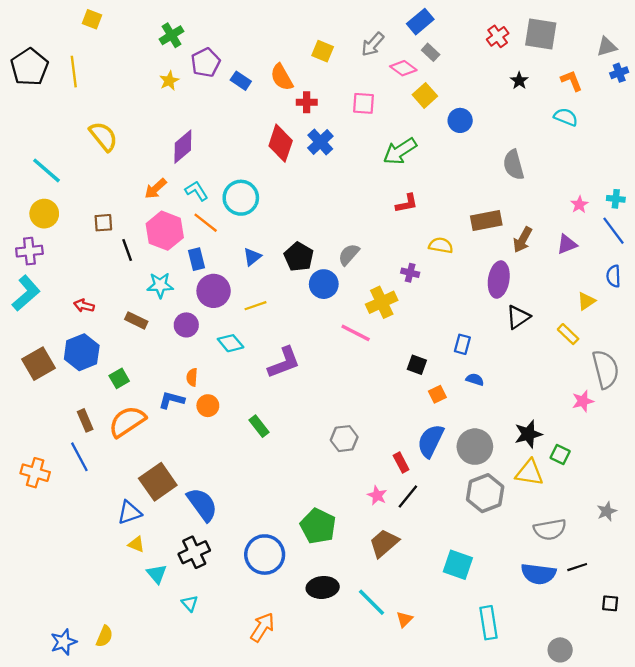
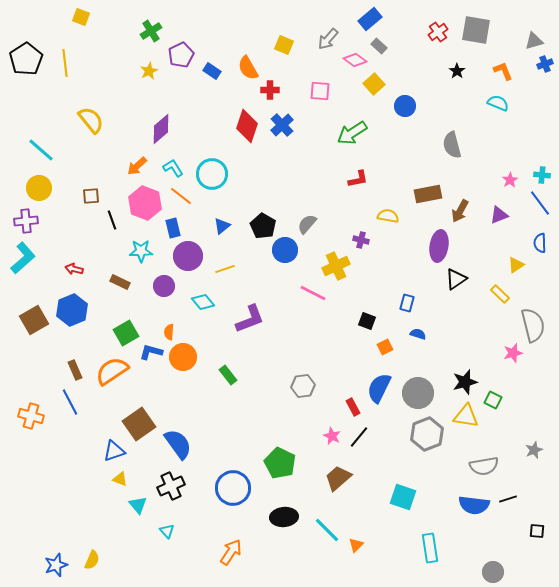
green square: (119, 378) -> (126, 333), moved, size x1.4
orange circle: (208, 406) -> (183, 357), size x1.4

